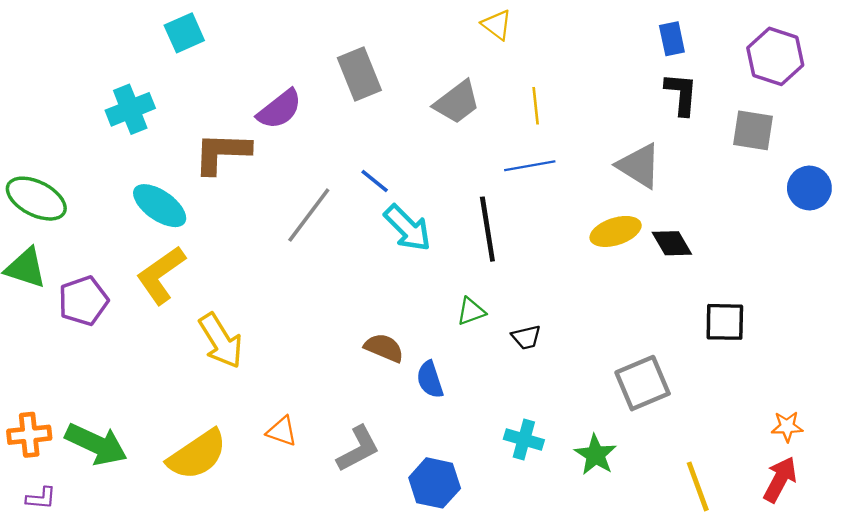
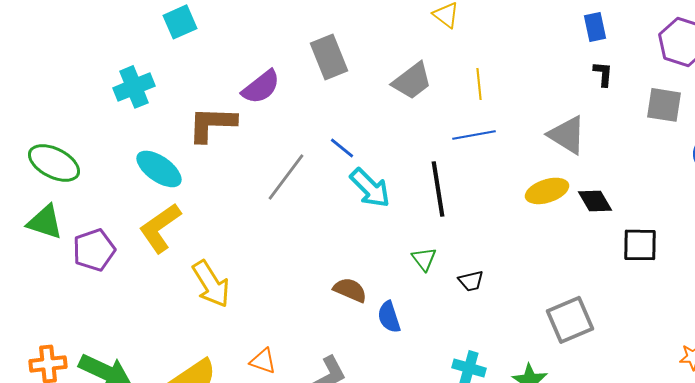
black L-shape: (681, 94) -> (603, 74), size x0.7
green triangle: (471, 311) -> (424, 259), turned -48
black square: (725, 322) -> (640, 245), moved

